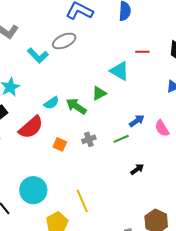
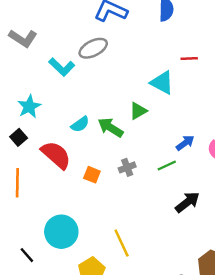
red semicircle: (31, 127) -> (56, 155), turned -96
black arrow: (137, 169) -> (187, 202), size x1.5

